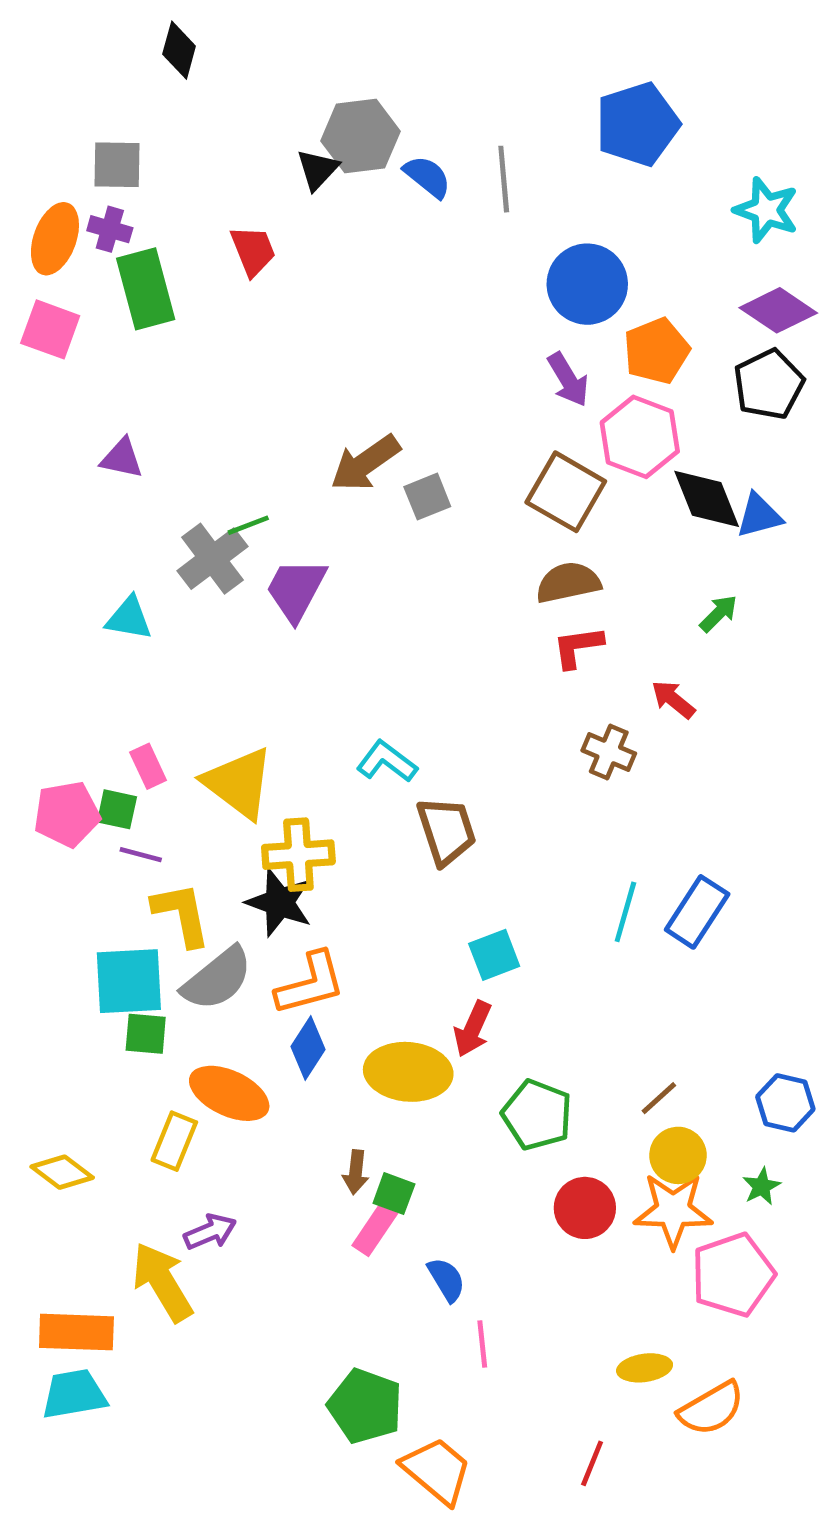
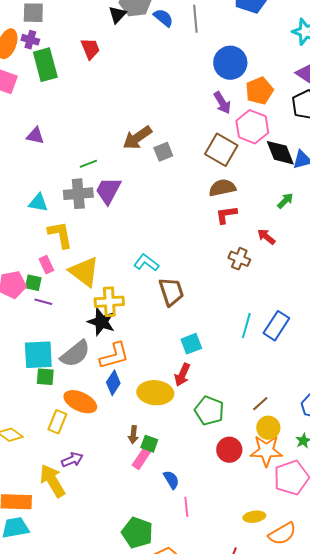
gray cross: (212, 559) -> (78, 194), moved, turned 32
yellow L-shape: (181, 914) -> (60, 235), moved

